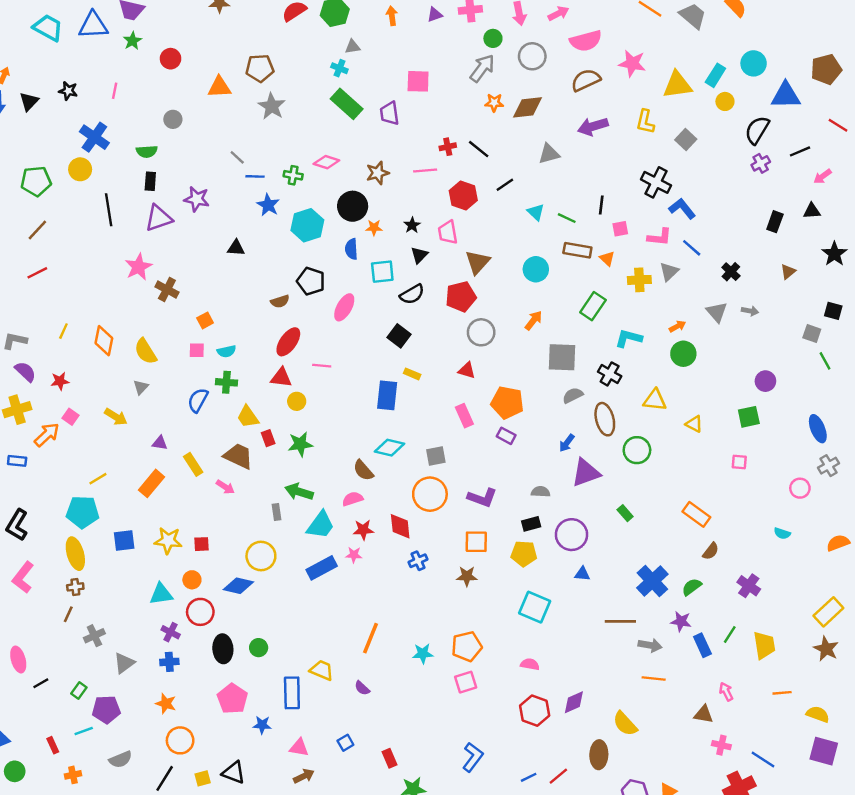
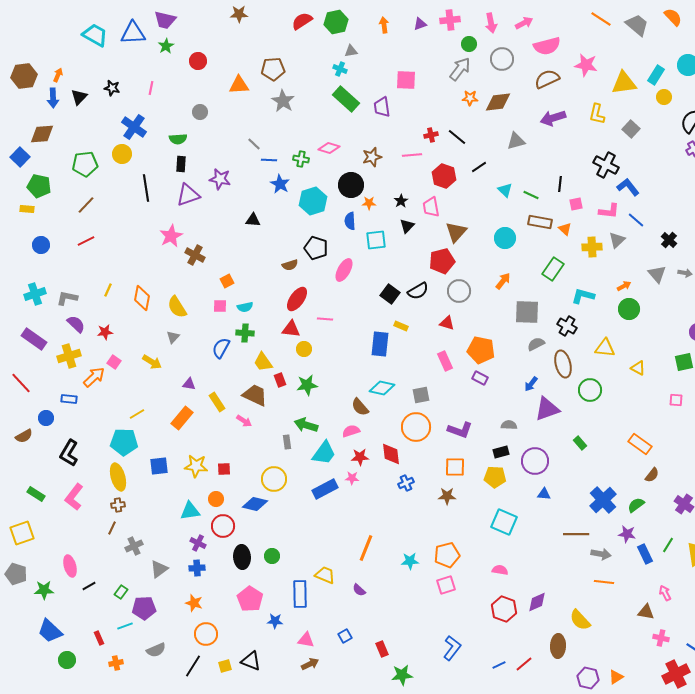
black semicircle: (412, 294) -> (418, 291), moved

